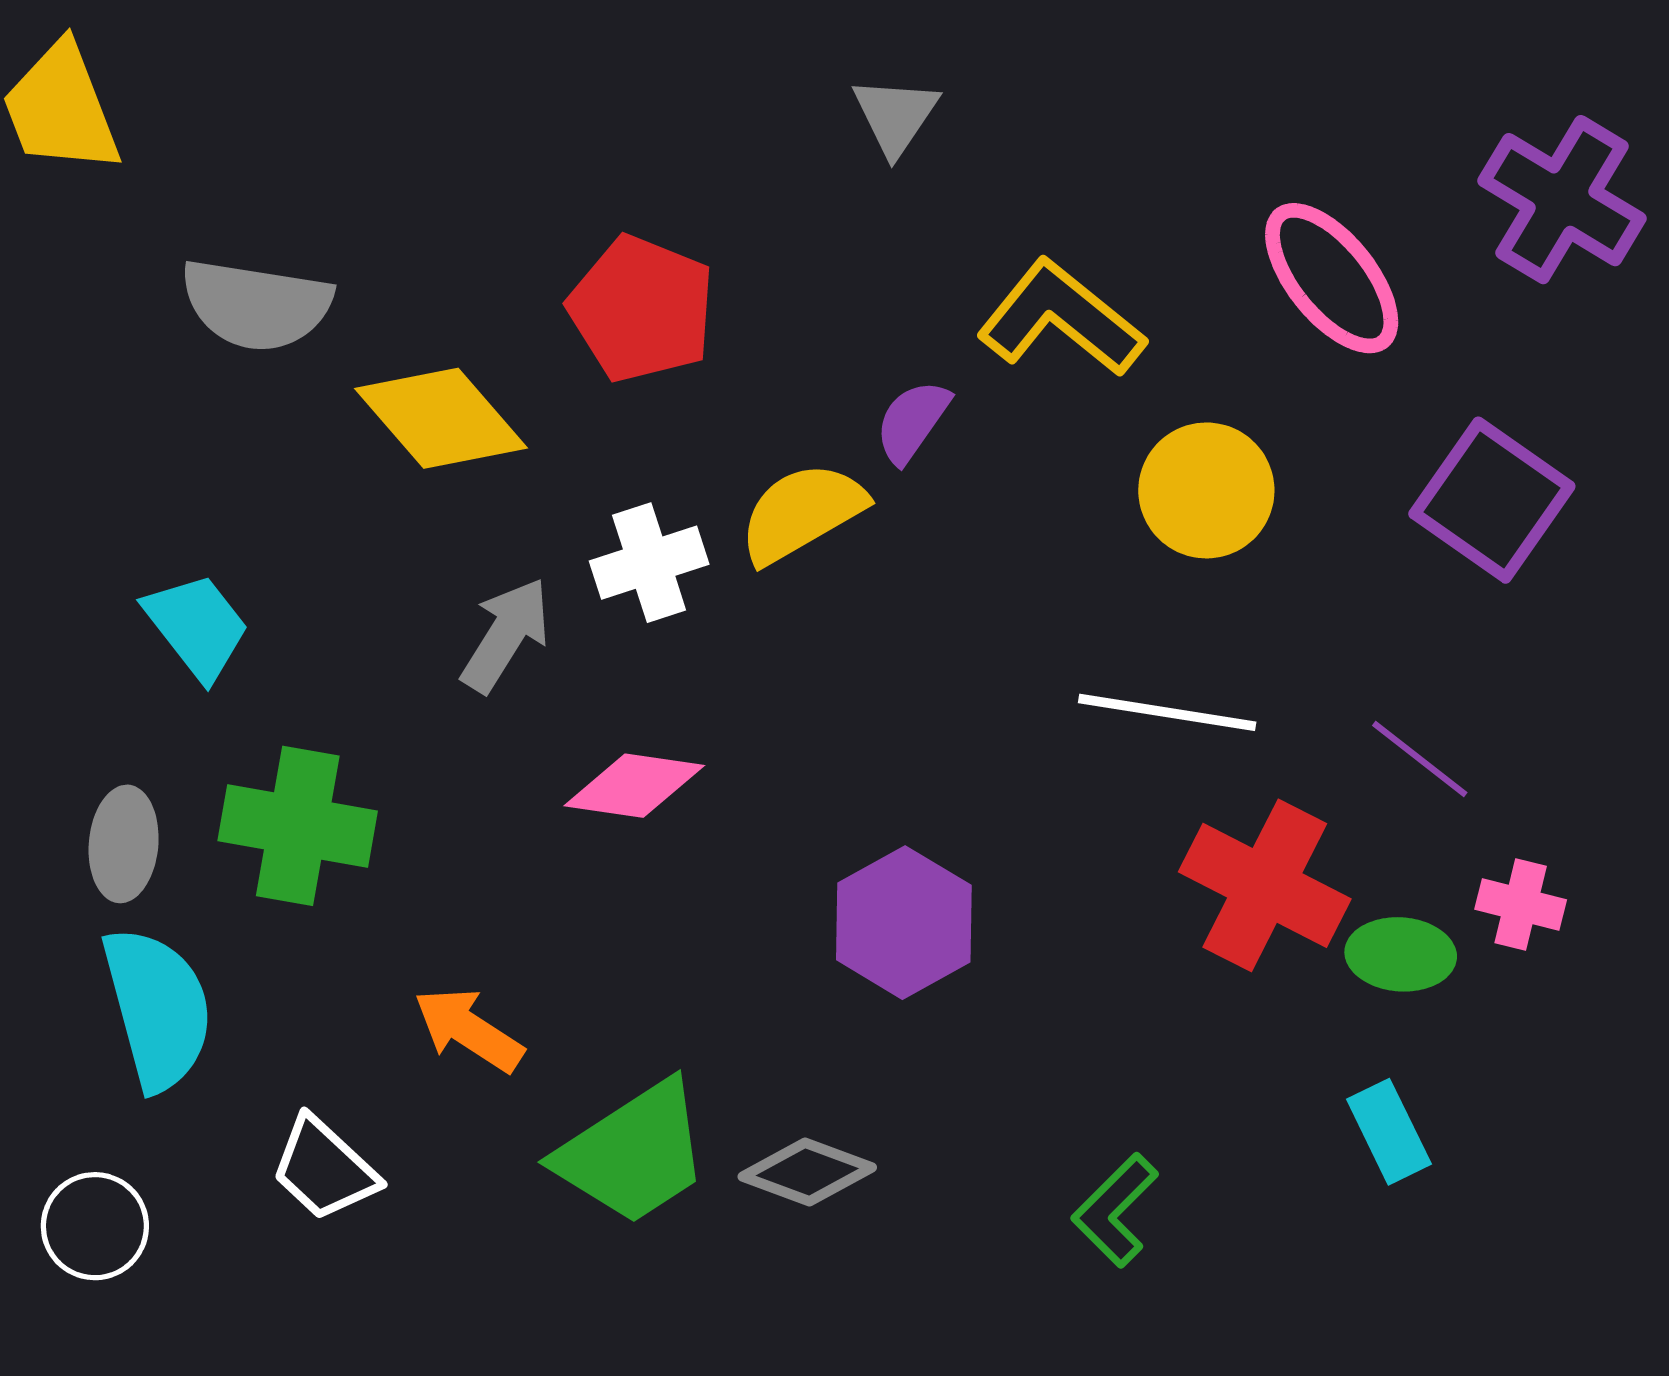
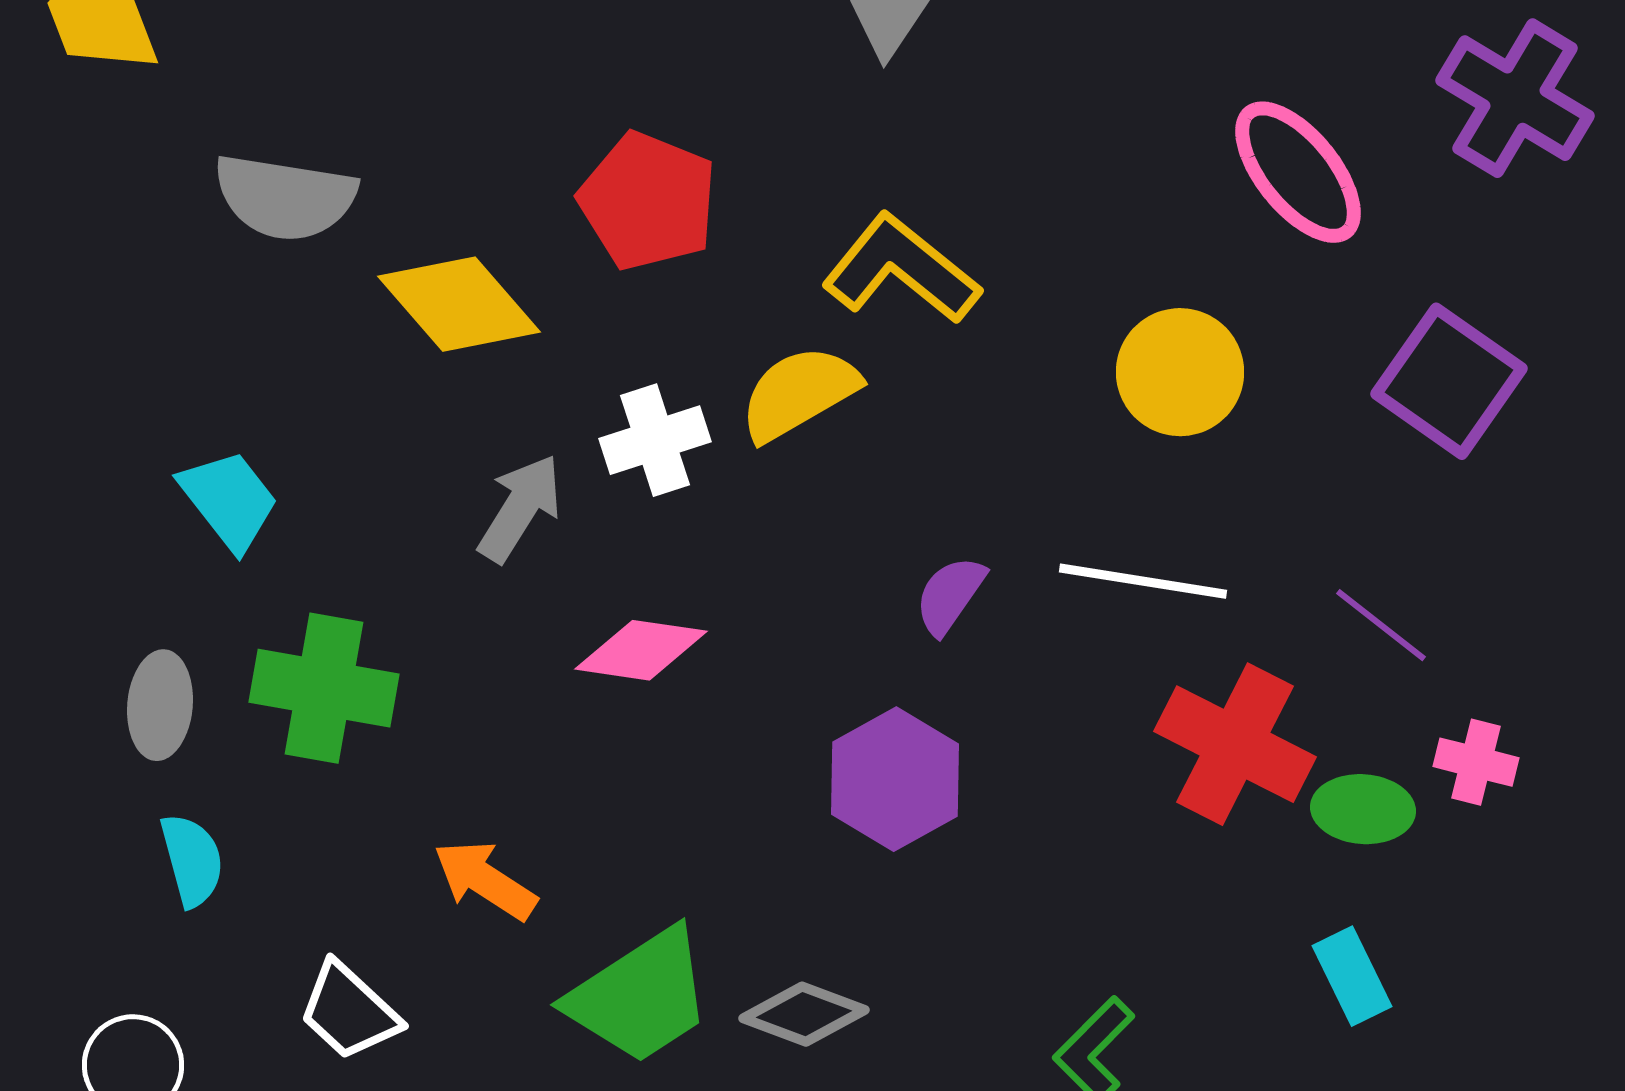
yellow L-shape: (1061, 318) -> (901, 269), moved
purple semicircle: (912, 421) -> (950, 595), moved
cyan semicircle: (158, 1009) -> (192, 860), size x0.6

